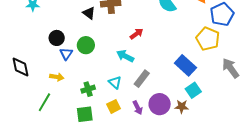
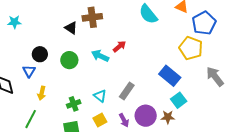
blue triangle: (66, 54) -> (29, 71), moved
cyan arrow: (125, 56) -> (100, 56), moved
yellow arrow: (57, 77) -> (42, 93), turned 96

